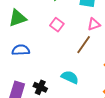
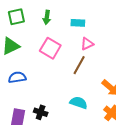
pink square: (57, 25) -> (50, 48), size x1.5
cyan semicircle: (70, 77) -> (79, 103), moved

